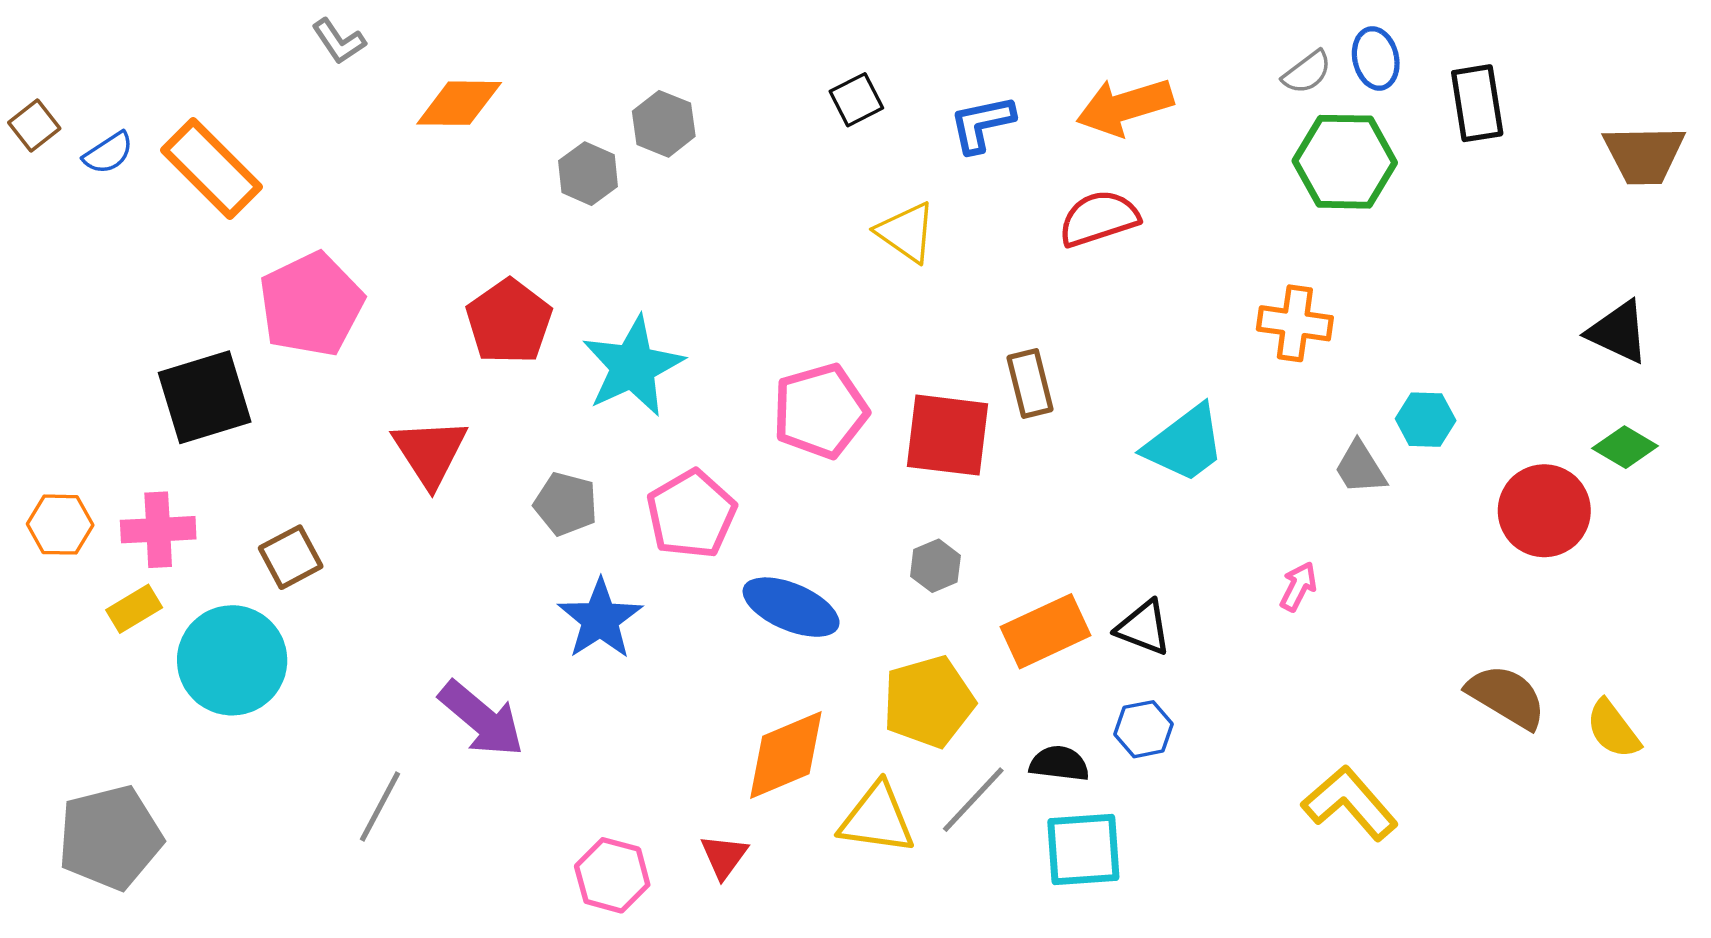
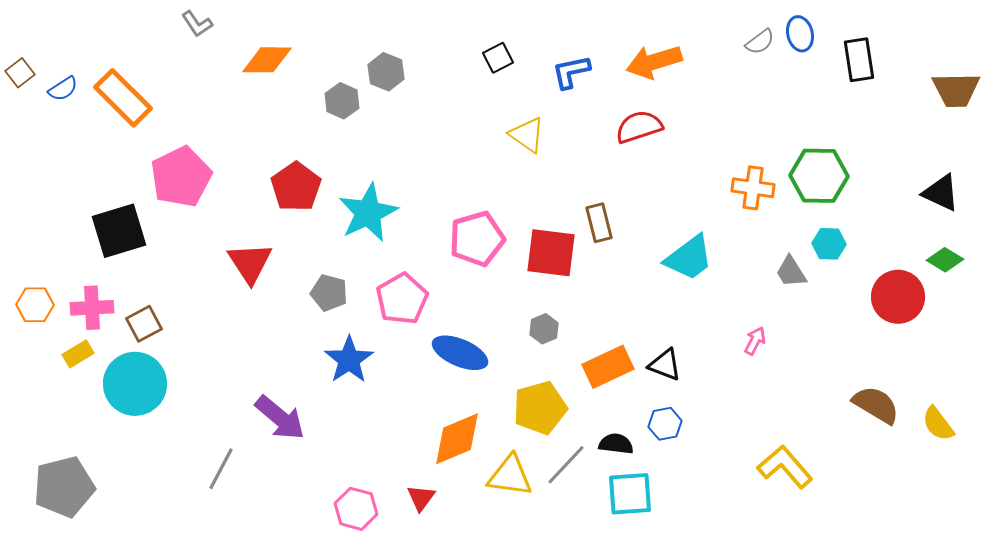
green hexagon: (1345, 162) -> (819, 176), moved
brown square: (291, 557) -> (144, 324), moved

